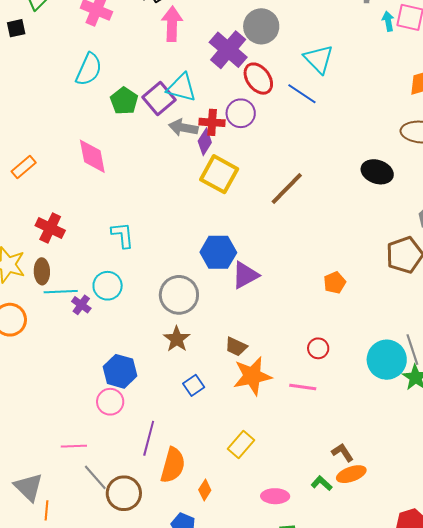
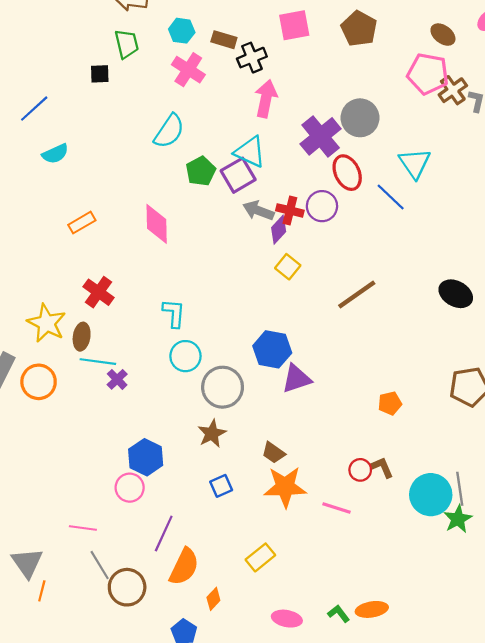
cyan triangle: (182, 88) -> (250, 152), moved
yellow square: (219, 174) -> (288, 267), size x0.6
cyan circle: (108, 286) -> (185, 356), moved
brown L-shape: (342, 452) -> (382, 467), moved

